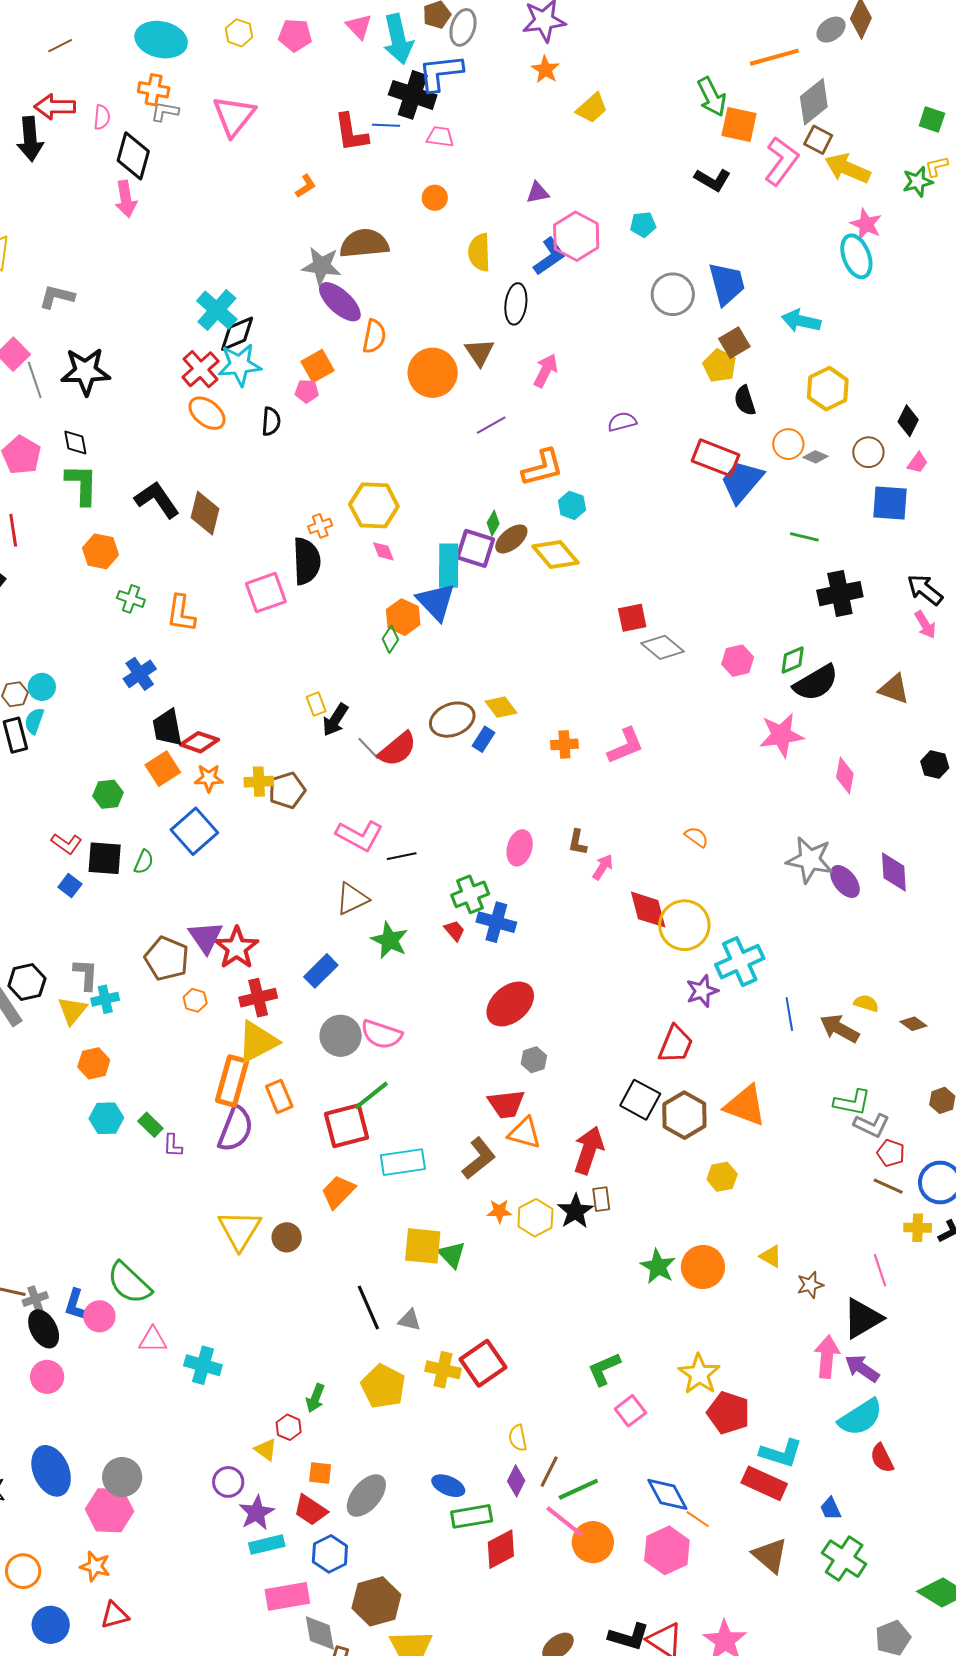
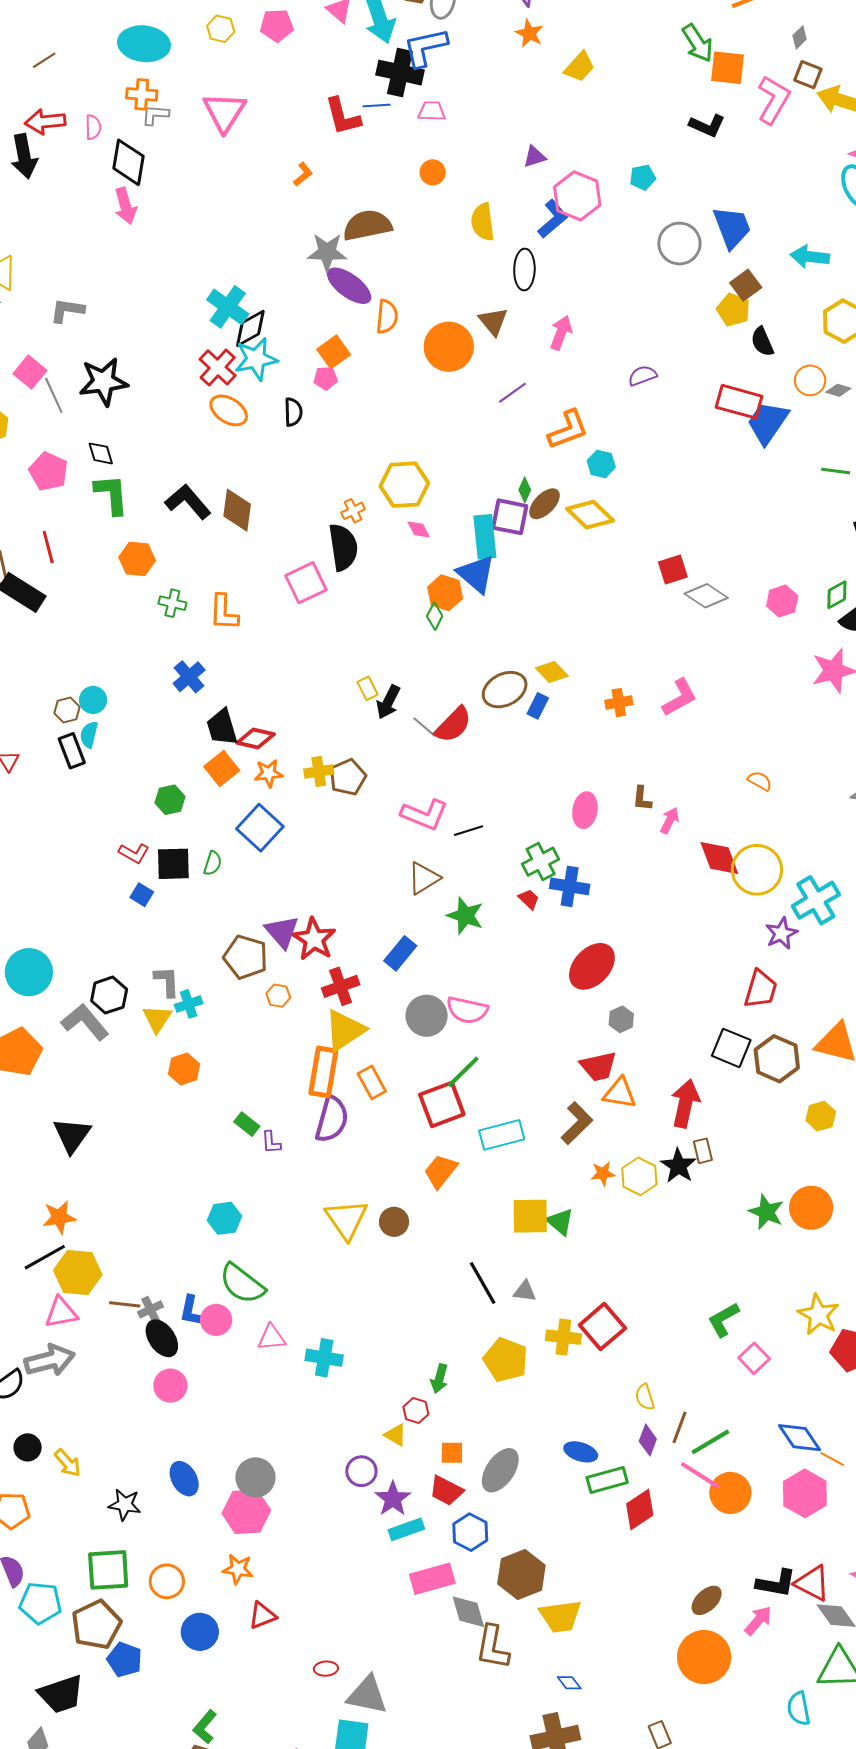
gray diamond: (814, 102) -> (800, 37), size x0.5
cyan hexagon: (106, 1118) -> (224, 1218), moved
blue ellipse: (51, 1471) -> (184, 1479), size x0.7

